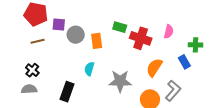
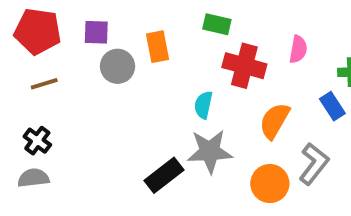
purple square: (59, 24) -> (96, 32), moved
green rectangle: (120, 27) -> (217, 24), moved
orange rectangle: (97, 41) -> (158, 47), moved
cyan semicircle: (89, 69) -> (203, 105), moved
black rectangle: (67, 92) -> (164, 175), moved, turned 36

